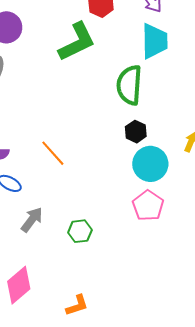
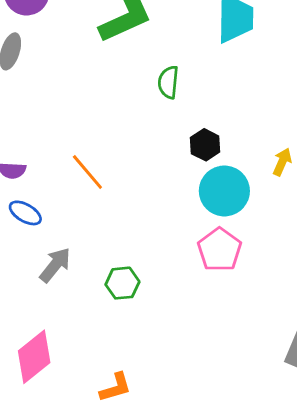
green semicircle: (129, 85) -> (168, 82), moved, size x0.6

